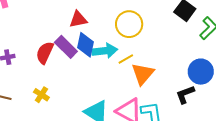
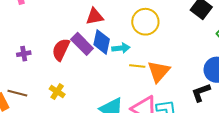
cyan arrow: (105, 51) -> (121, 48), size x0.7
yellow line: (126, 59) -> (137, 66), moved, turned 35

